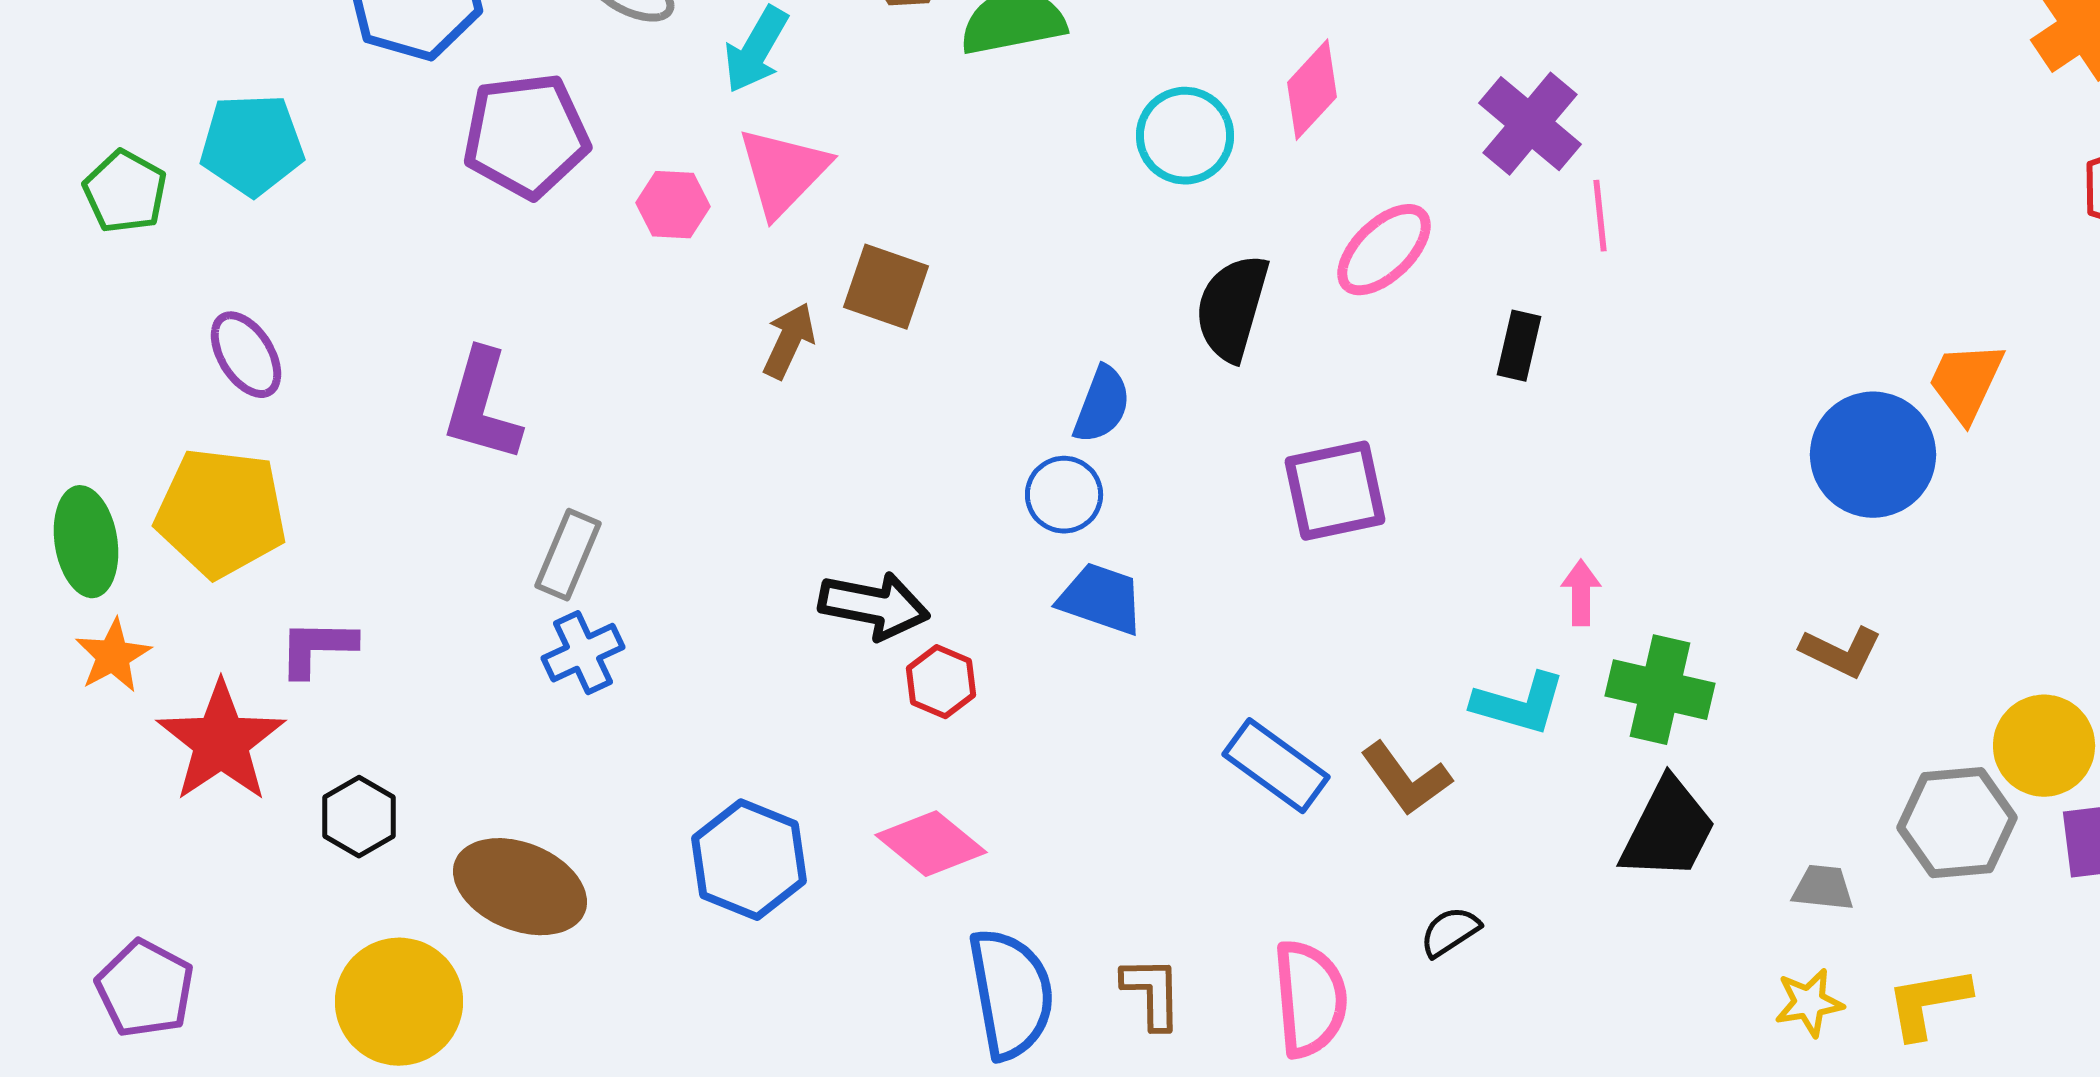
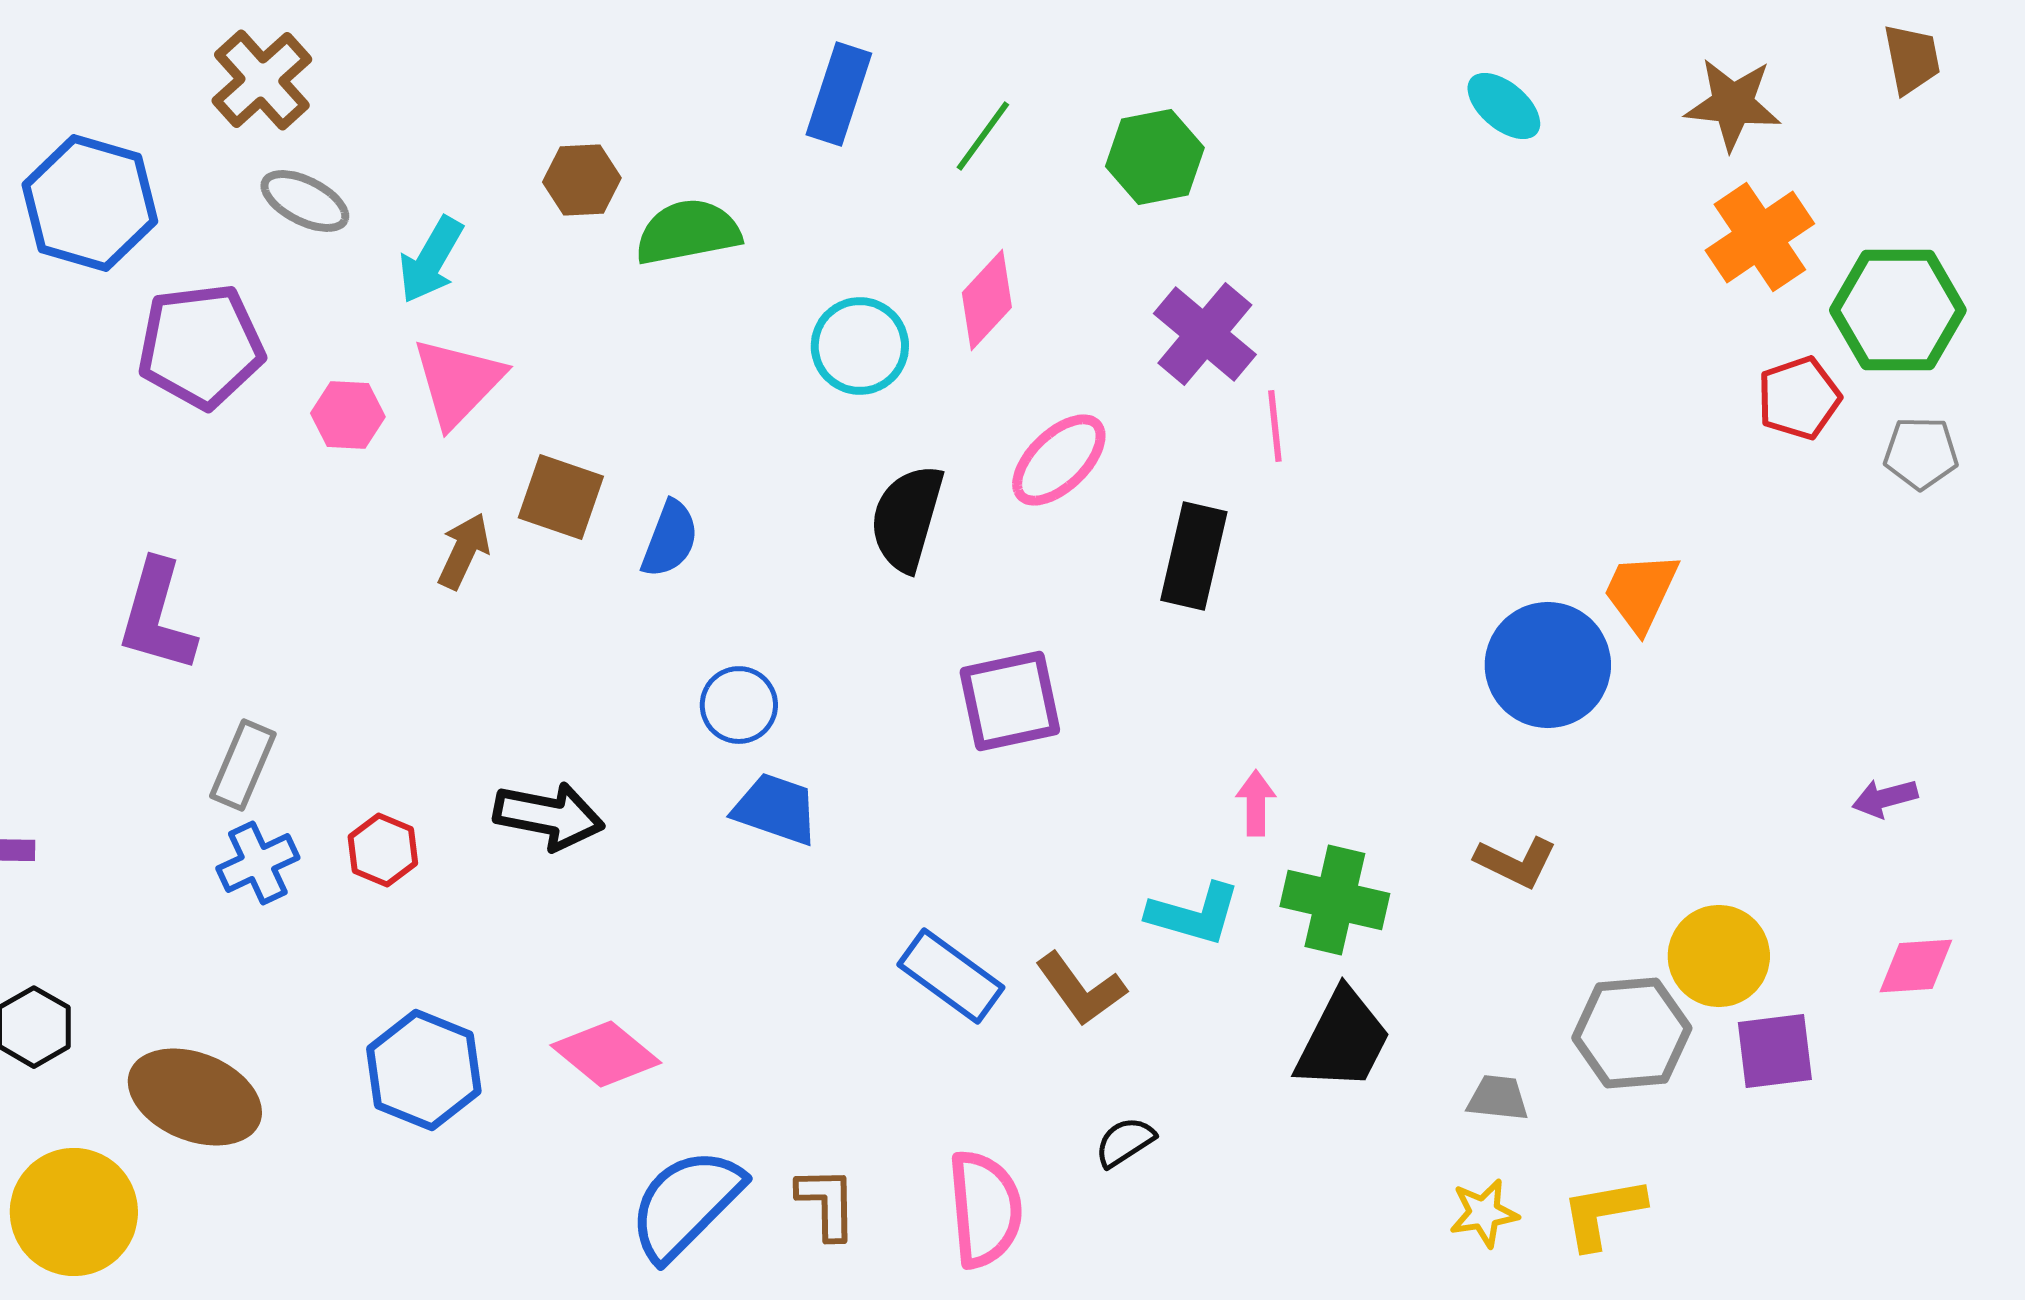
black rectangle: (1519, 346) -> (1194, 556), size x1.5
blue semicircle: (1102, 405) -> (670, 539), moved
red hexagon: (941, 682) -> (383, 850), moved
blue semicircle: (1011, 994) -> (686, 1204), turned -125

